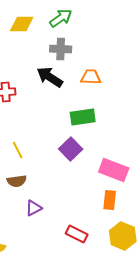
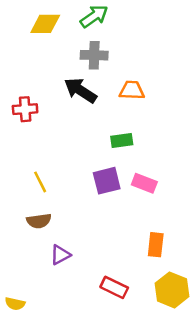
green rectangle: (83, 117) -> (122, 141), size x0.7
purple square: (71, 149) -> (107, 181), turned 30
pink rectangle: (114, 170) -> (144, 183), moved, size x0.7

